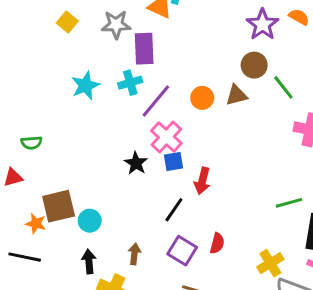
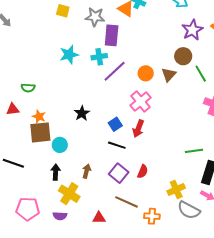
yellow square: (67, 22) -> (63, 11), turned -32
brown triangle: (236, 95) -> (169, 75), turned -42
pink cross: (166, 137) -> (141, 101), moved
blue square: (173, 161) -> (115, 124), moved, turned -32
black star: (136, 163) -> (82, 113), moved
black line: (174, 210) -> (117, 145), turned 66
orange star: (36, 224) -> (39, 117), moved

